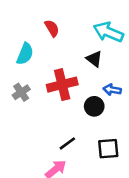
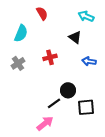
cyan arrow: (108, 32) -> (86, 16), size x0.7
red cross: (62, 85) -> (50, 57), size x0.6
black circle: (94, 106) -> (68, 90), moved

